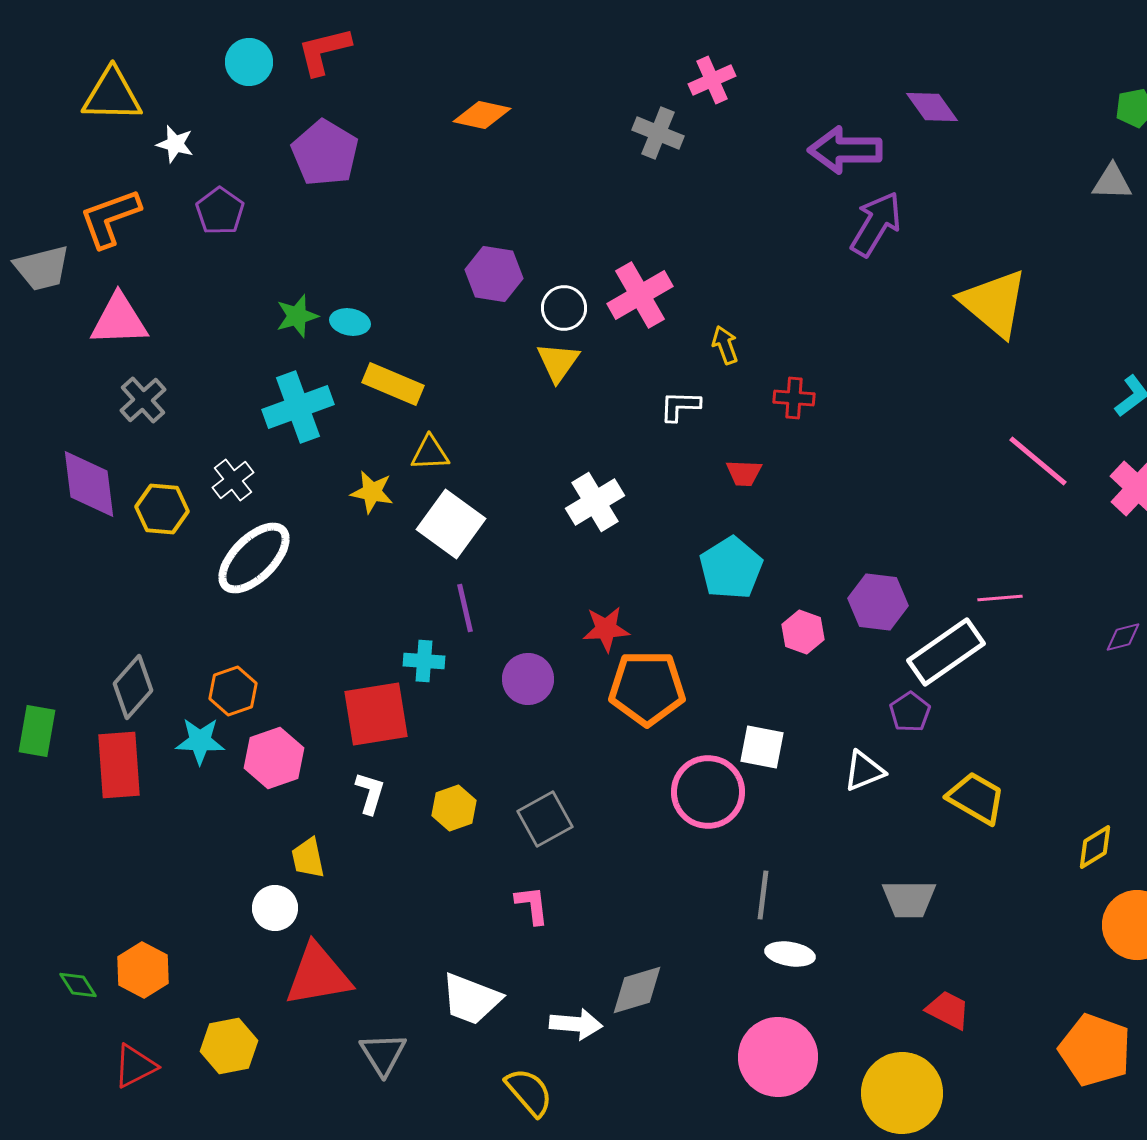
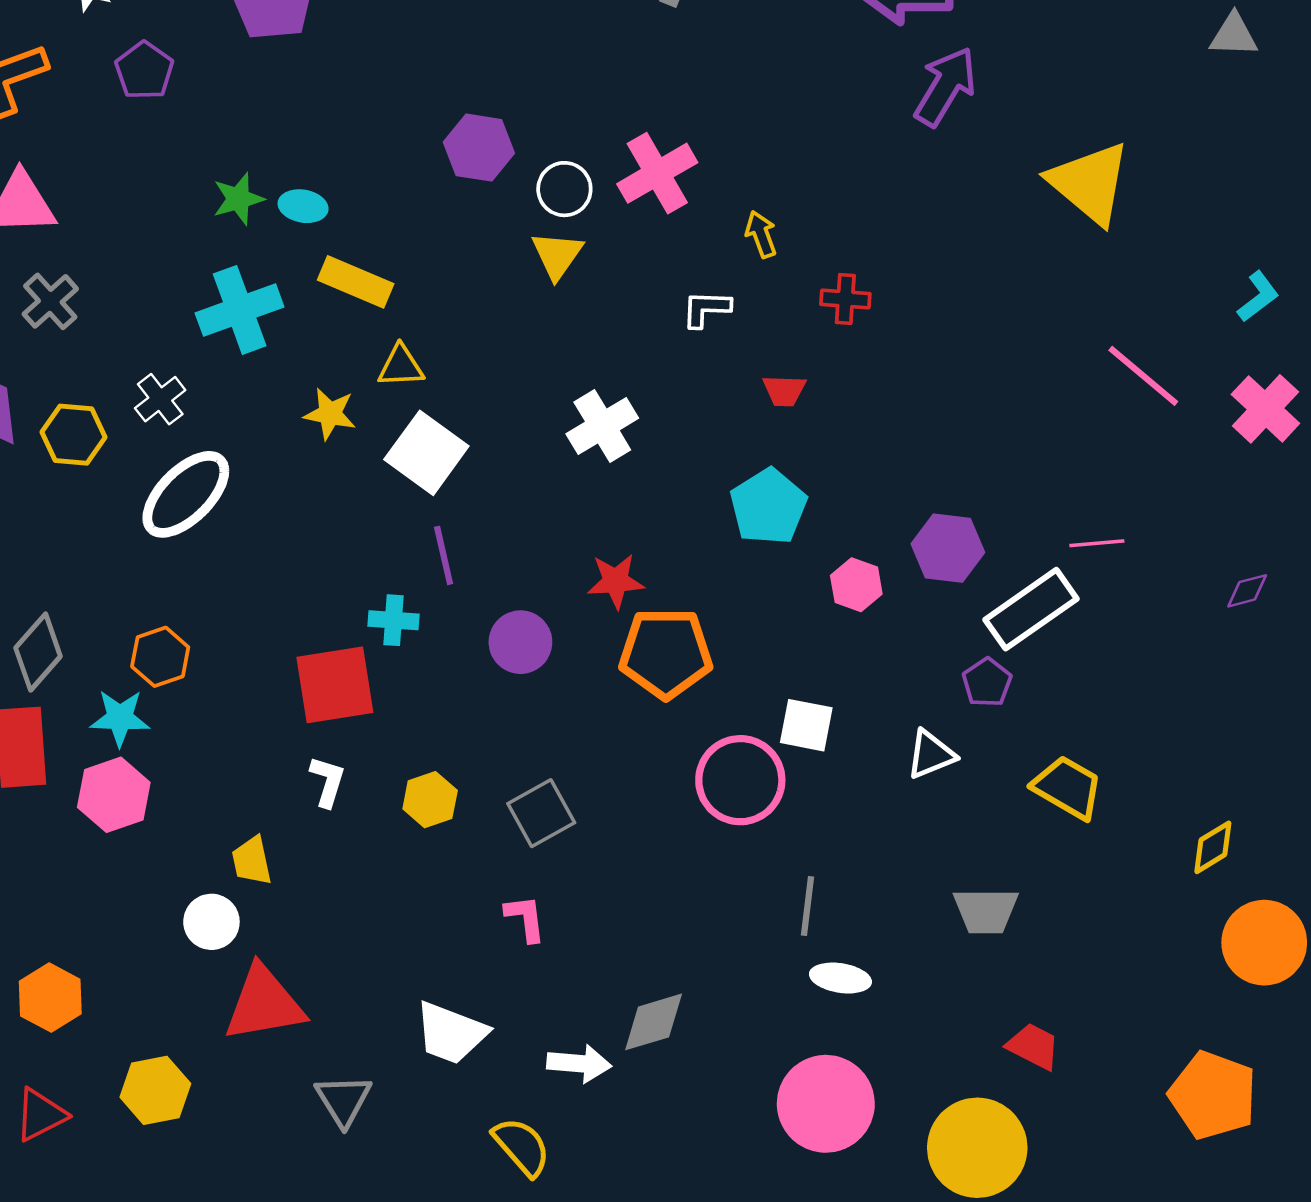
pink hexagon: (274, 758) -> (114, 795), moved

